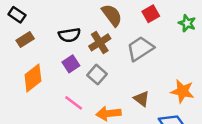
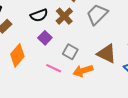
gray square: (97, 75) -> (70, 52), moved
brown triangle: (142, 99) -> (107, 54), size x1.5

